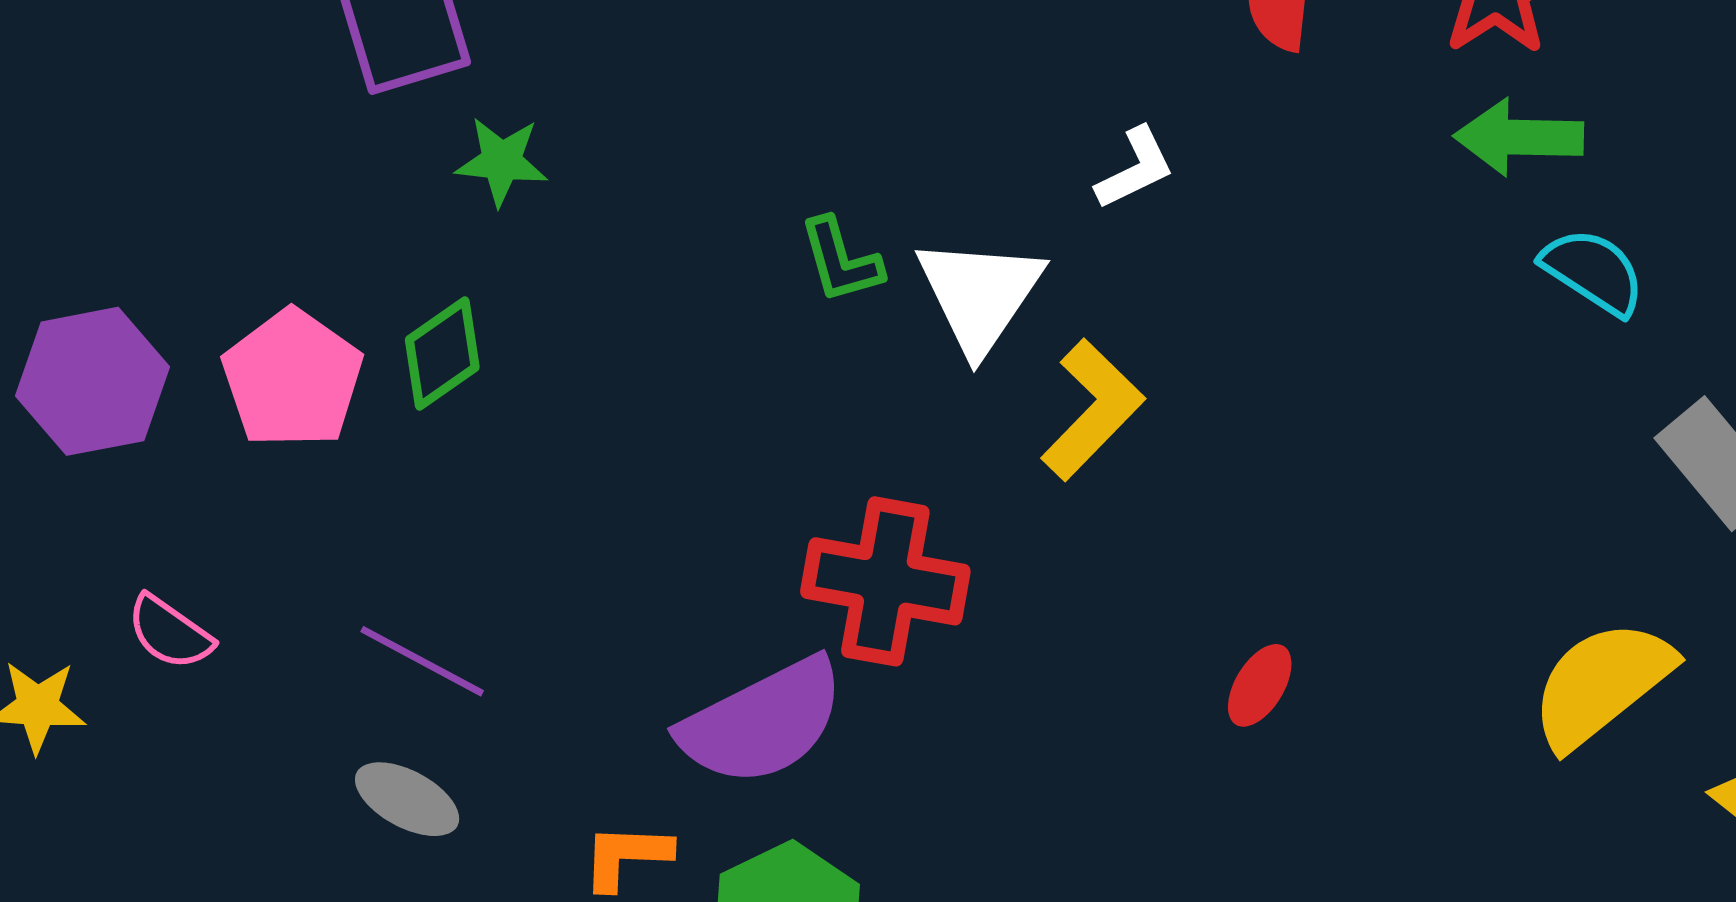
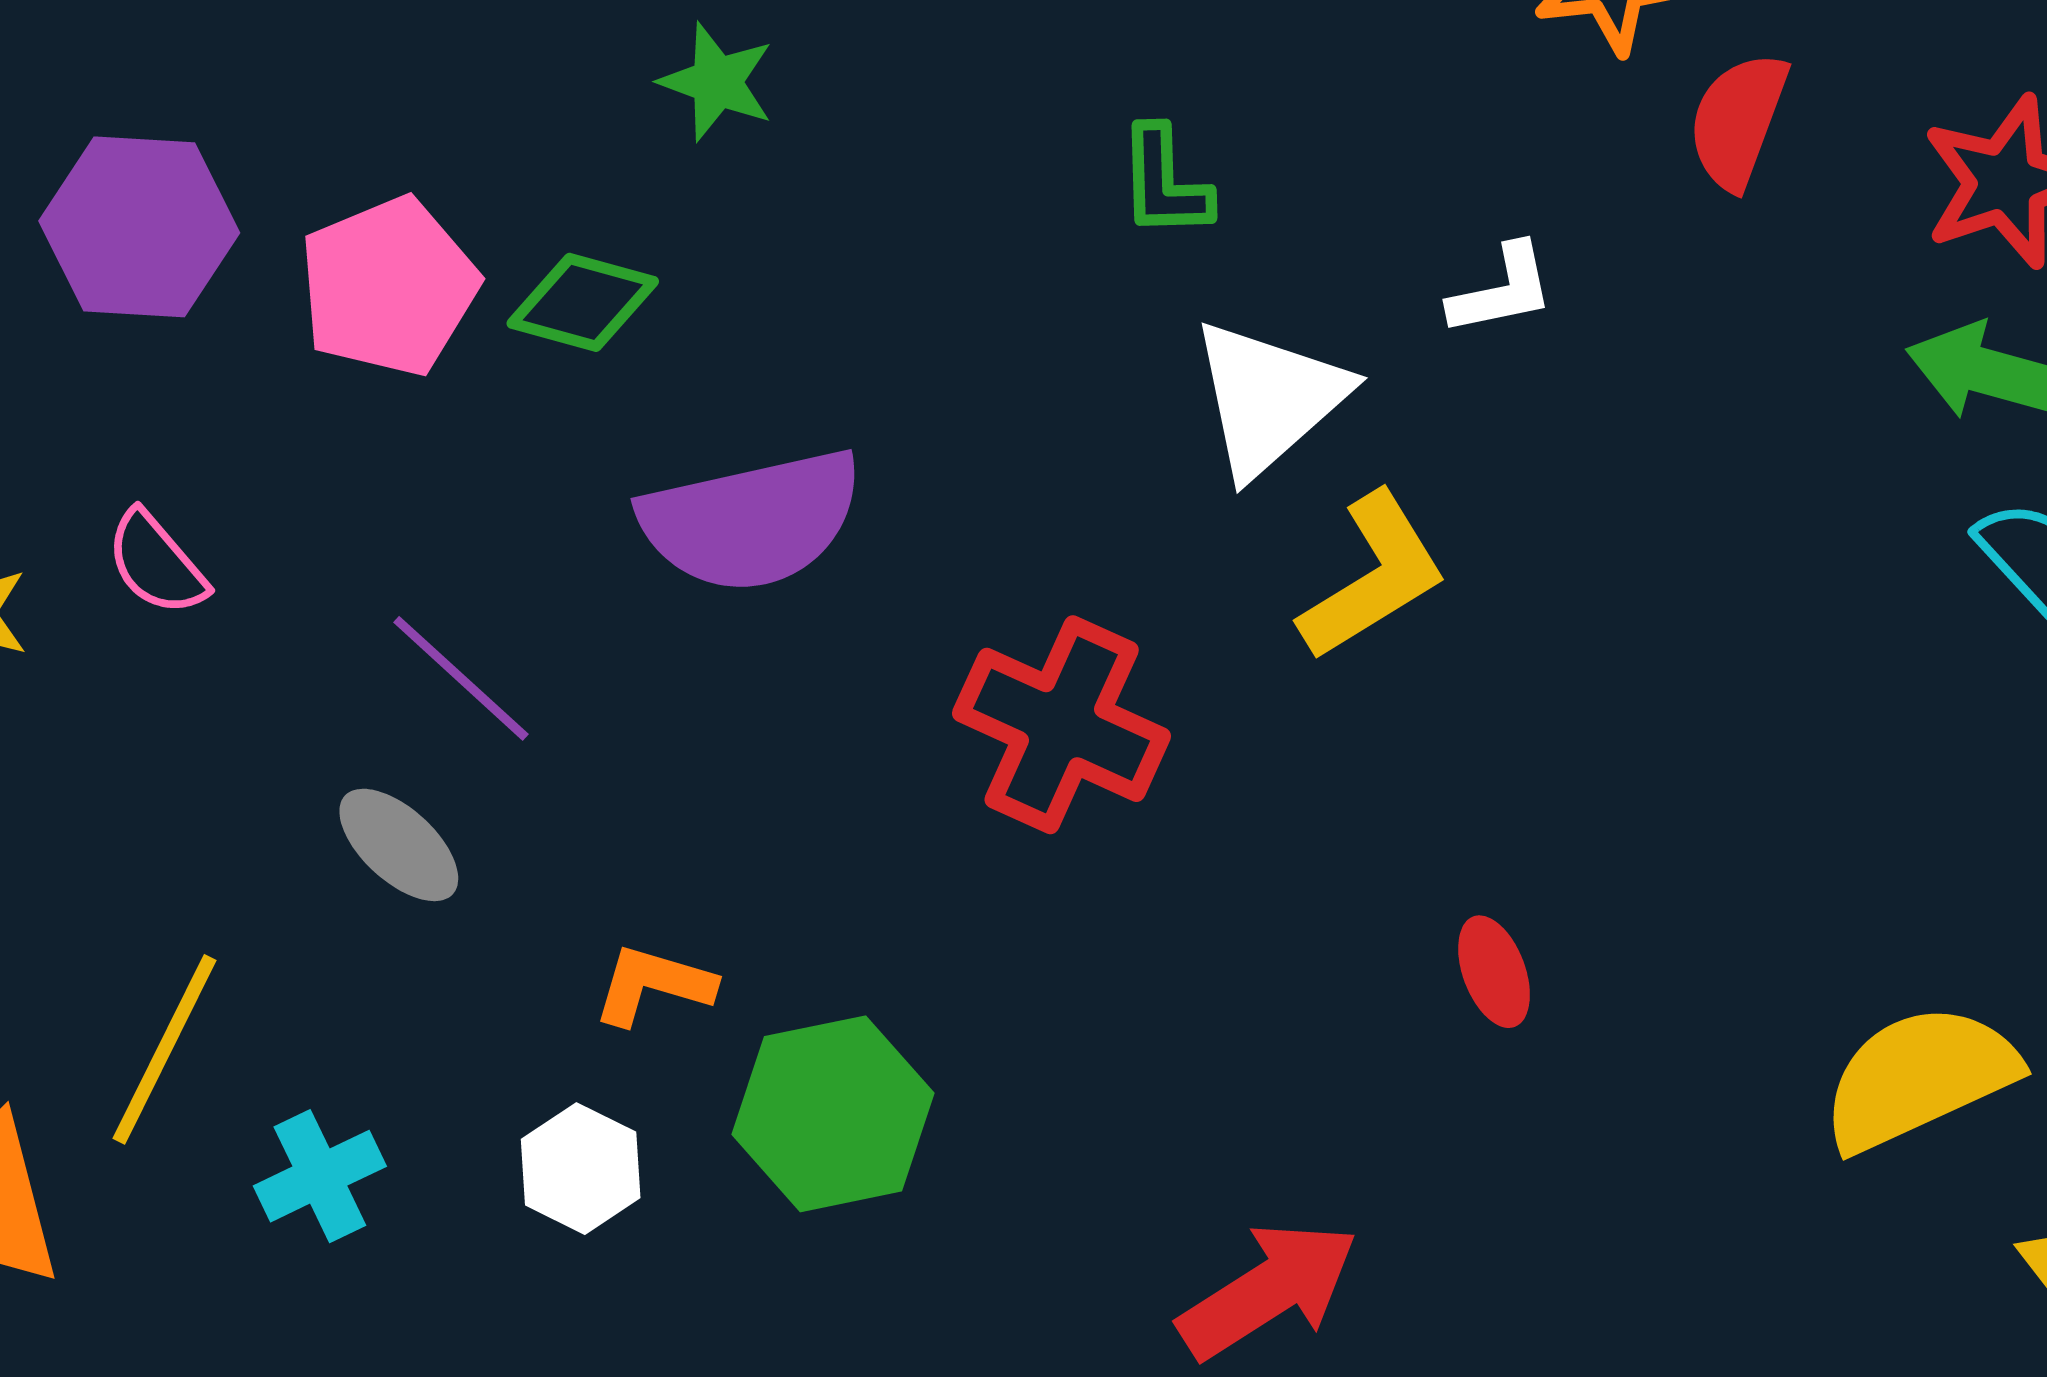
green L-shape: (841, 260) -> (1164, 182), moved
green diamond: (442, 353) -> (583, 302), turned 36
red ellipse: (1260, 685) -> (1494, 972), turned -66
purple semicircle: (762, 722) -> (751, 520), moved

